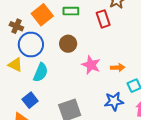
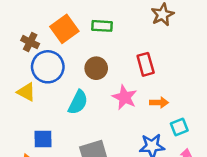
red rectangle: (103, 19) -> (146, 64), moved
cyan semicircle: (41, 72) -> (78, 102), moved
blue square: (30, 100) -> (43, 139), turned 35

